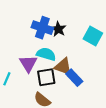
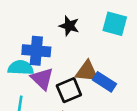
blue cross: (42, 28) -> (36, 51), moved
cyan semicircle: (46, 54) -> (21, 68), moved

